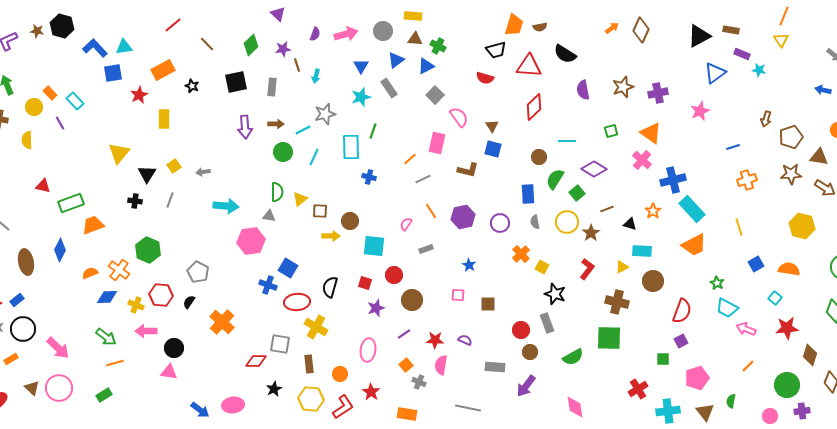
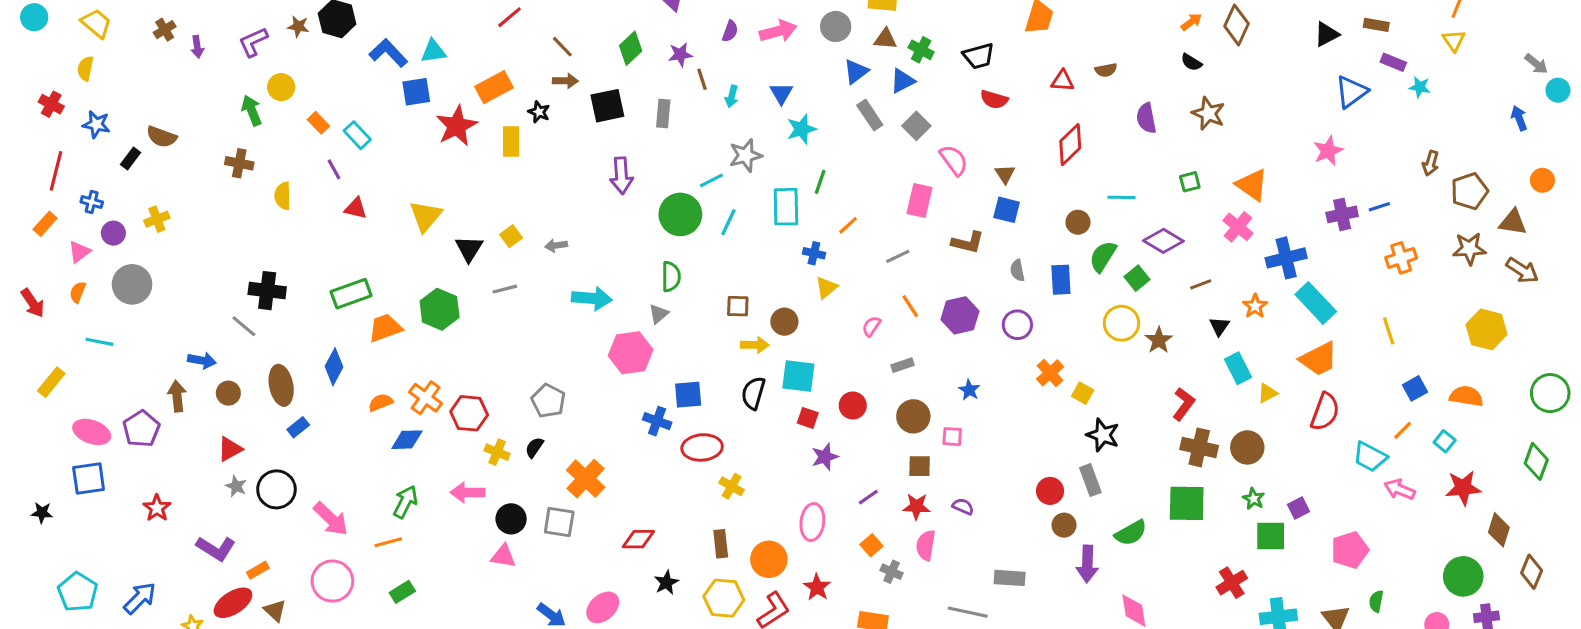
brown semicircle: (540, 27) -> (1106, 70), moved
black triangle: (699, 36) -> (1327, 34), size x0.7
black trapezoid: (496, 50) -> (979, 56), moved
black semicircle: (565, 54) -> (1191, 62), moved, size x0.6
blue triangle: (361, 66) -> (781, 93), moved
red triangle: (529, 66) -> (1062, 81), size x0.6
brown star: (623, 87) -> (1208, 113), turned -30
gray rectangle: (389, 88) -> (870, 115), moved
blue arrow: (823, 90) -> (1519, 118), turned 56
purple cross: (658, 93) -> (1342, 214), moved
red star: (139, 95) -> (457, 126), size x1.5
yellow circle: (34, 107) -> (281, 87), moved
yellow rectangle: (164, 119) -> (511, 141), moved
brown arrow: (276, 124) -> (565, 81), moved
green circle: (283, 152) -> (680, 214), size x1.4
orange line: (410, 159) -> (848, 225), moved
red triangle: (43, 186) -> (356, 208), moved
yellow triangle: (300, 199) -> (826, 287), moved
gray line: (170, 200) -> (505, 289), turned 56
black cross: (135, 201) -> (267, 291), moved, size x1.6
brown line: (607, 209) -> (1201, 284), moved
gray triangle: (269, 216) -> (659, 314), turned -48
gray semicircle: (535, 222) -> (1017, 270), moved
black triangle: (630, 224) -> (1219, 326), turned 48
cyan square: (374, 246) -> (798, 376), moved
green hexagon: (148, 250) -> (440, 309), moved
cyan rectangle: (642, 251) -> (1238, 368), turned 60
yellow triangle: (622, 267) -> (1267, 393), moved
blue square: (288, 268) -> (688, 395), turned -36
red L-shape: (587, 269) -> (1184, 404), moved
brown circle: (653, 281) -> (1247, 447), moved
green star: (717, 283) -> (1254, 499), moved
black semicircle: (330, 287) -> (753, 393), moved
red hexagon: (161, 295) -> (469, 413), moved
blue rectangle: (17, 300) -> (298, 427), moved
brown circle: (412, 300) -> (913, 416), moved
brown square: (488, 304) -> (920, 466), moved
yellow cross: (136, 305) -> (497, 452), moved
red semicircle: (682, 311) -> (1325, 412), moved
yellow cross: (316, 327) -> (732, 486), size x0.7
green arrow: (106, 337) -> (405, 502), turned -100
gray square: (280, 344) -> (559, 522), moved
orange rectangle: (11, 359) -> (258, 570), moved
green square: (663, 359) -> (1271, 536), size x1.5
orange line: (115, 363) -> (388, 542), moved
orange line: (748, 366) -> (1403, 430), moved
gray rectangle: (495, 367) -> (1010, 578), moved
orange circle: (340, 374) -> (769, 559), size x1.5
pink pentagon: (697, 378) -> (1350, 550), moved
purple arrow: (526, 386) -> (1087, 564), moved, turned -35
brown triangle: (32, 388) -> (275, 611), moved
pink ellipse: (233, 405) -> (603, 607), turned -35

